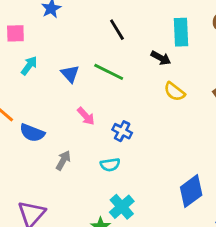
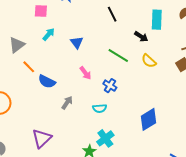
green line: (109, 72) -> (118, 55), moved
blue diamond: (191, 191) -> (148, 119), moved

